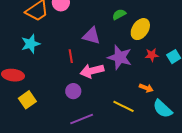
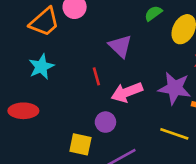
purple triangle: (91, 36) -> (120, 46), turned 36
purple star: (120, 57) -> (175, 88), moved
yellow square: (27, 100) -> (80, 144), moved, turned -36

